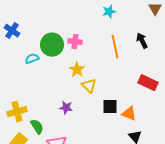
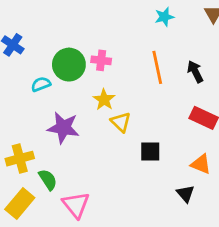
cyan star: (109, 12) -> (164, 17), moved
black arrow: (142, 41) -> (195, 72), moved
purple star: (66, 108) -> (63, 128), moved, size x1.6
orange triangle: (129, 114) -> (201, 164), moved

